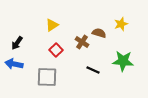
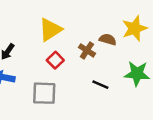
yellow star: (121, 24) -> (135, 28), size x1.5
yellow triangle: (52, 25) -> (50, 30), size x1.5

